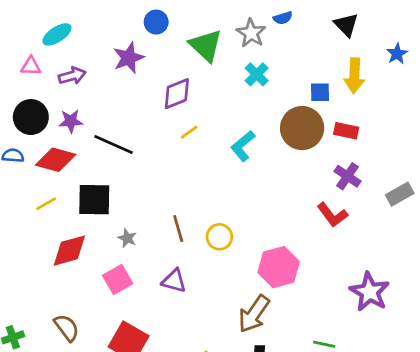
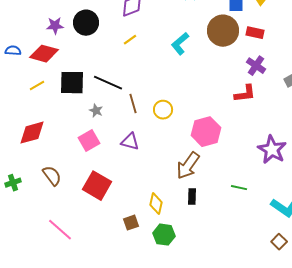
black circle: (31, 117) -> (86, 23), moved
yellow line: (189, 132) -> (130, 40), moved
black line: (113, 145) -> (108, 83), moved
red L-shape: (332, 215) -> (245, 94), turned -60
red diamond: (69, 251) -> (32, 133), moved

